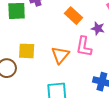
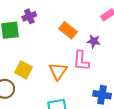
yellow square: (27, 51) -> (23, 70), turned 30

